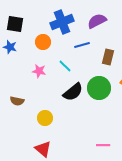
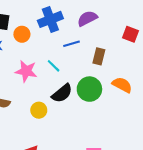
orange circle: (43, 42) -> (22, 34), moved
pink star: (39, 71) -> (26, 71), size x1.5
yellow circle: (45, 118) -> (39, 110), moved

